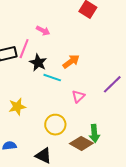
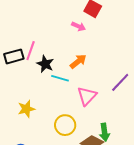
pink arrow: (43, 31) -> (78, 26), moved
pink triangle: (78, 96) -> (87, 96), size x1.5

